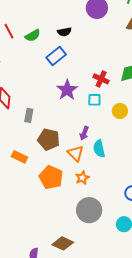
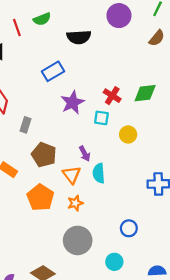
black semicircle: (64, 32) -> (79, 37), size x1.5
green semicircle: (33, 35) -> (42, 19), moved
blue rectangle: (56, 56) -> (53, 71), moved
purple arrow: (84, 133) -> (85, 154), turned -56

